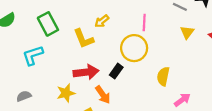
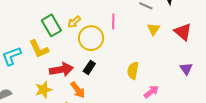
green rectangle: (48, 24) -> (51, 25), moved
yellow L-shape: (84, 39) -> (39, 49), moved
yellow circle: (134, 48) -> (91, 38), moved

